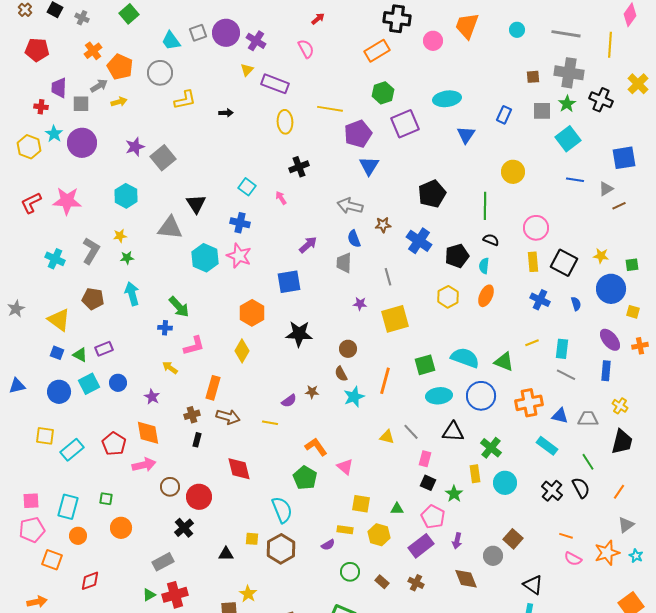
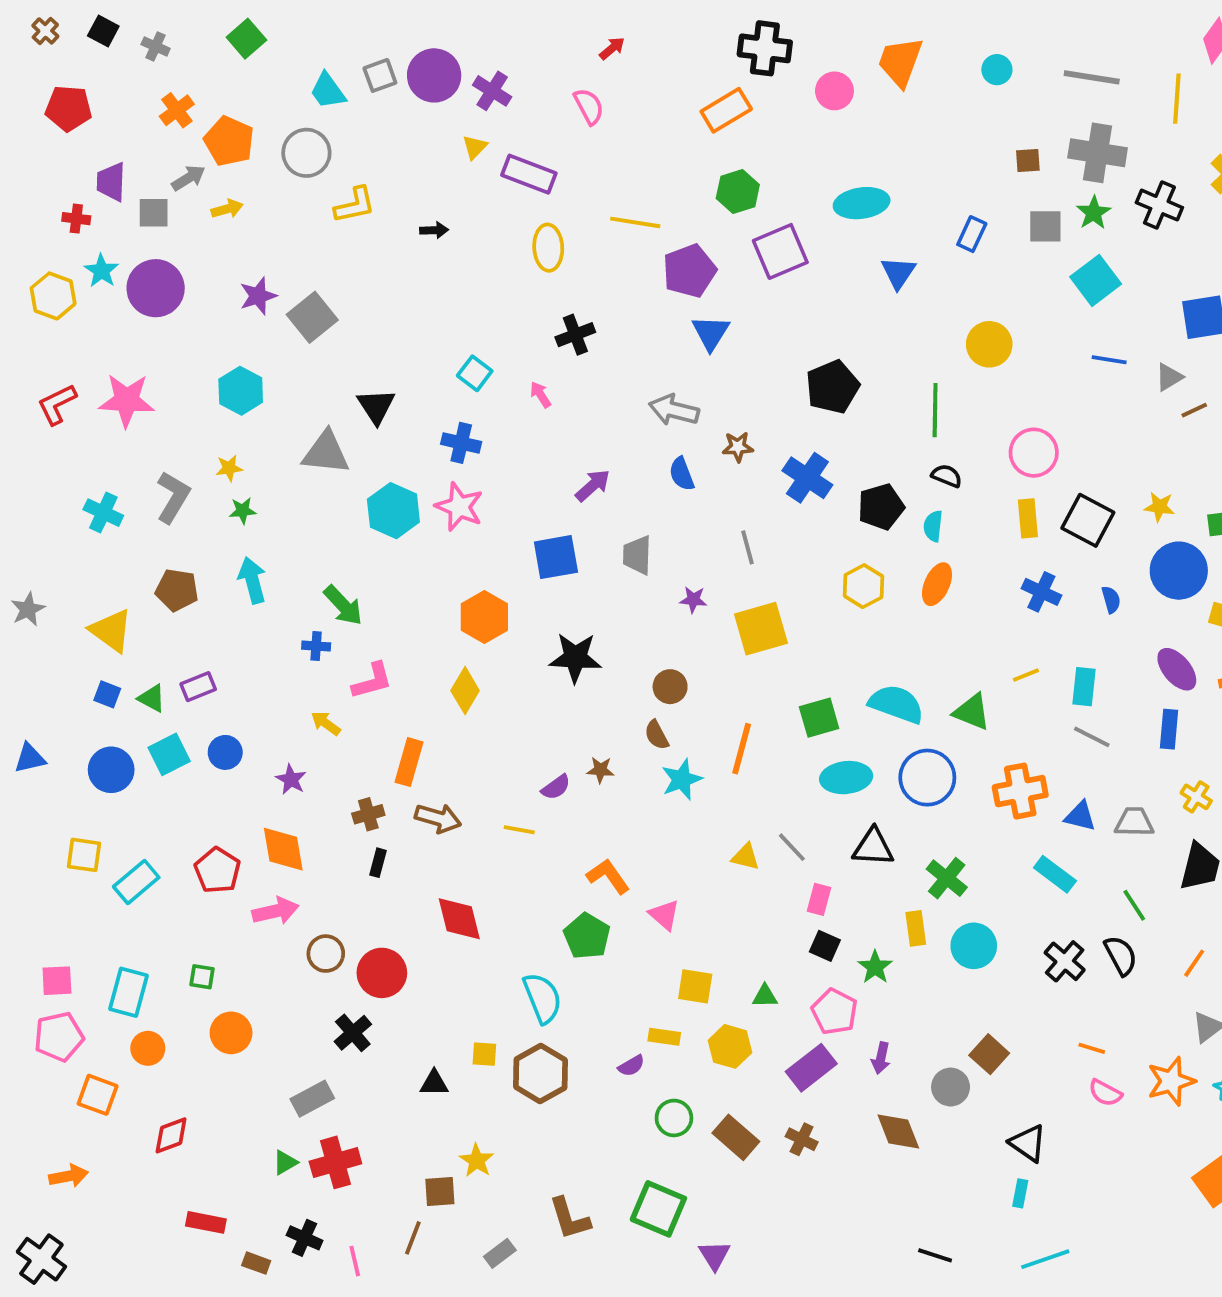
gray trapezoid: (344, 263) -> (637, 555), moved
brown rectangle: (382, 582) -> (736, 1137), size x1.6

